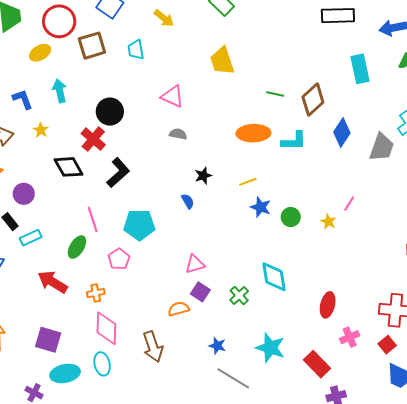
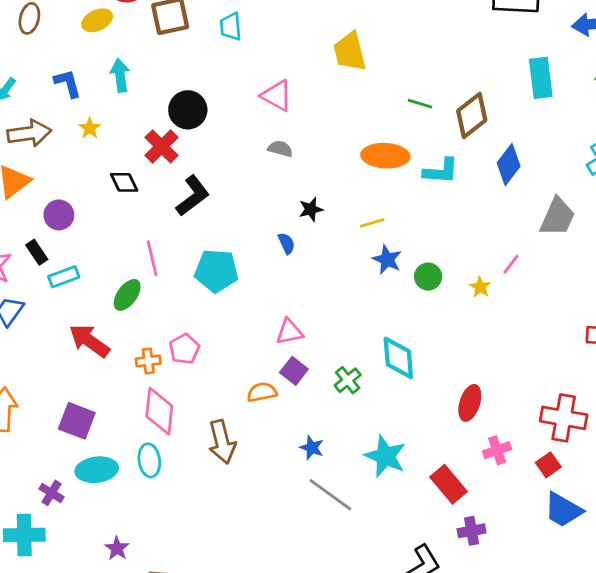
gray trapezoid: (382, 147) -> (558, 217), moved
black diamond: (68, 167) -> (124, 182), size x0.7
pink pentagon: (119, 259) -> (184, 349), moved

